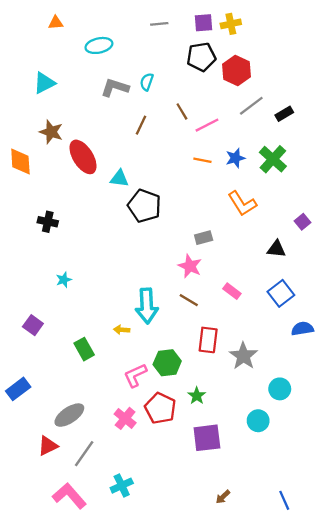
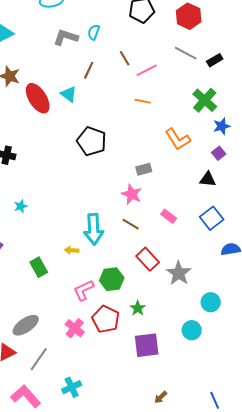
red hexagon: (237, 71) -> (189, 16), moved
gray line: (251, 106) -> (186, 53), turned 65
blue star: (235, 158) -> (222, 126), moved
cyan triangle: (119, 179) -> (69, 94), moved, turned 30
purple square: (302, 222) -> (219, 153), moved
red rectangle: (208, 340) -> (148, 259), turned -50

